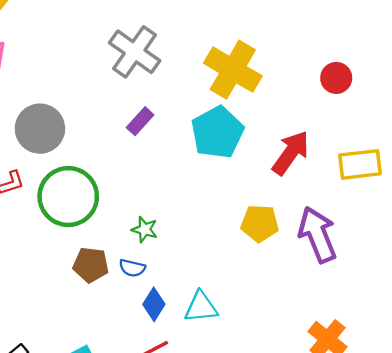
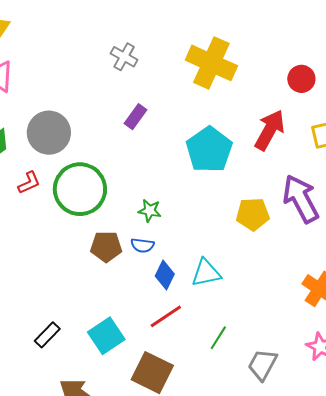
gray cross: (135, 52) -> (124, 57), size x0.6
red circle: (336, 78) -> (301, 79), moved
cyan pentagon: (217, 132) -> (209, 150), moved
yellow pentagon: (260, 223) -> (253, 214), moved

